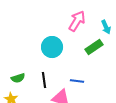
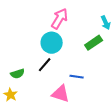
pink arrow: (77, 21) -> (60, 19), moved
black line: (44, 80) -> (45, 65), moved, turned 49

